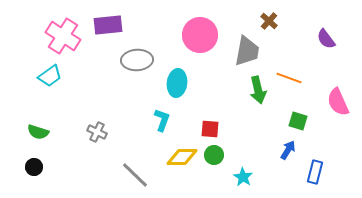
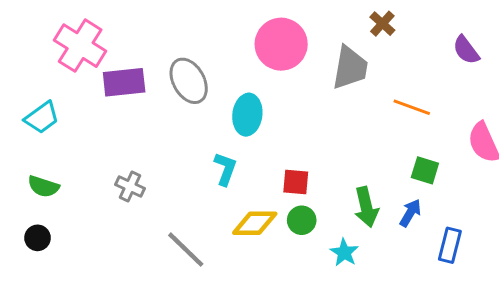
purple rectangle: (108, 25) -> (124, 82), moved
gray ellipse: (137, 60) -> (189, 81), turned 64
cyan trapezoid: (50, 76) -> (42, 118), moved
green arrow: (258, 90) -> (366, 207), moved

